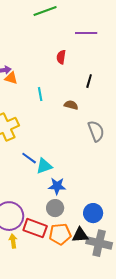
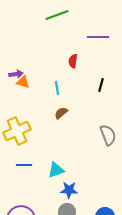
cyan line: (40, 94) -> (57, 88), moved
brown semicircle: (71, 105) -> (61, 113), moved, turned -56
blue line: (29, 158) -> (24, 165), moved, turned -35

